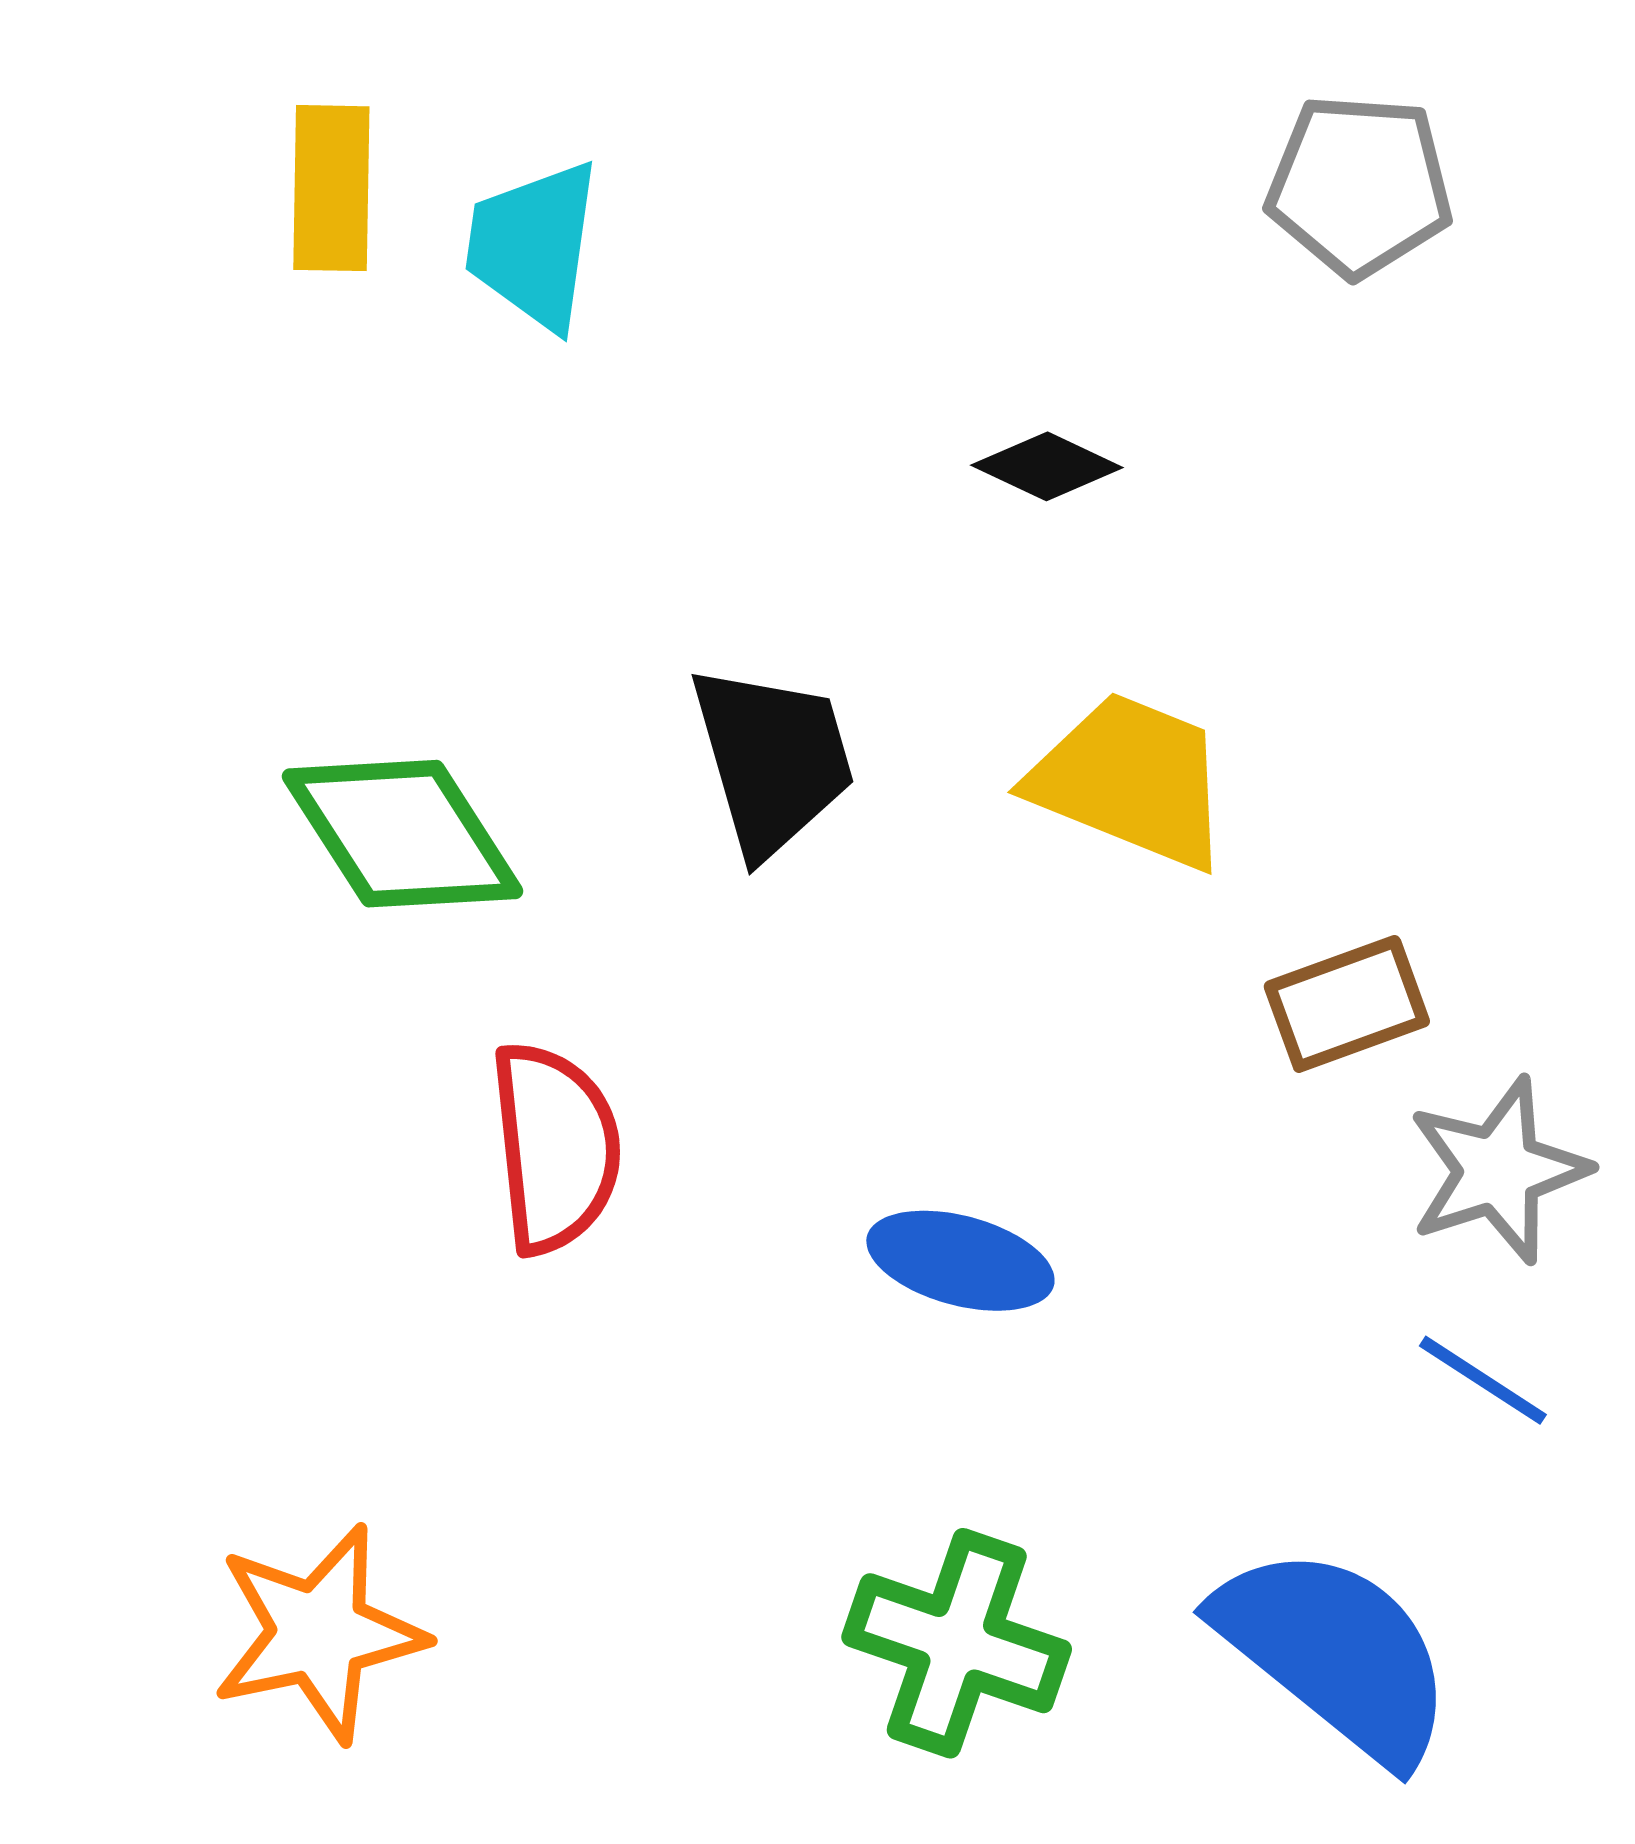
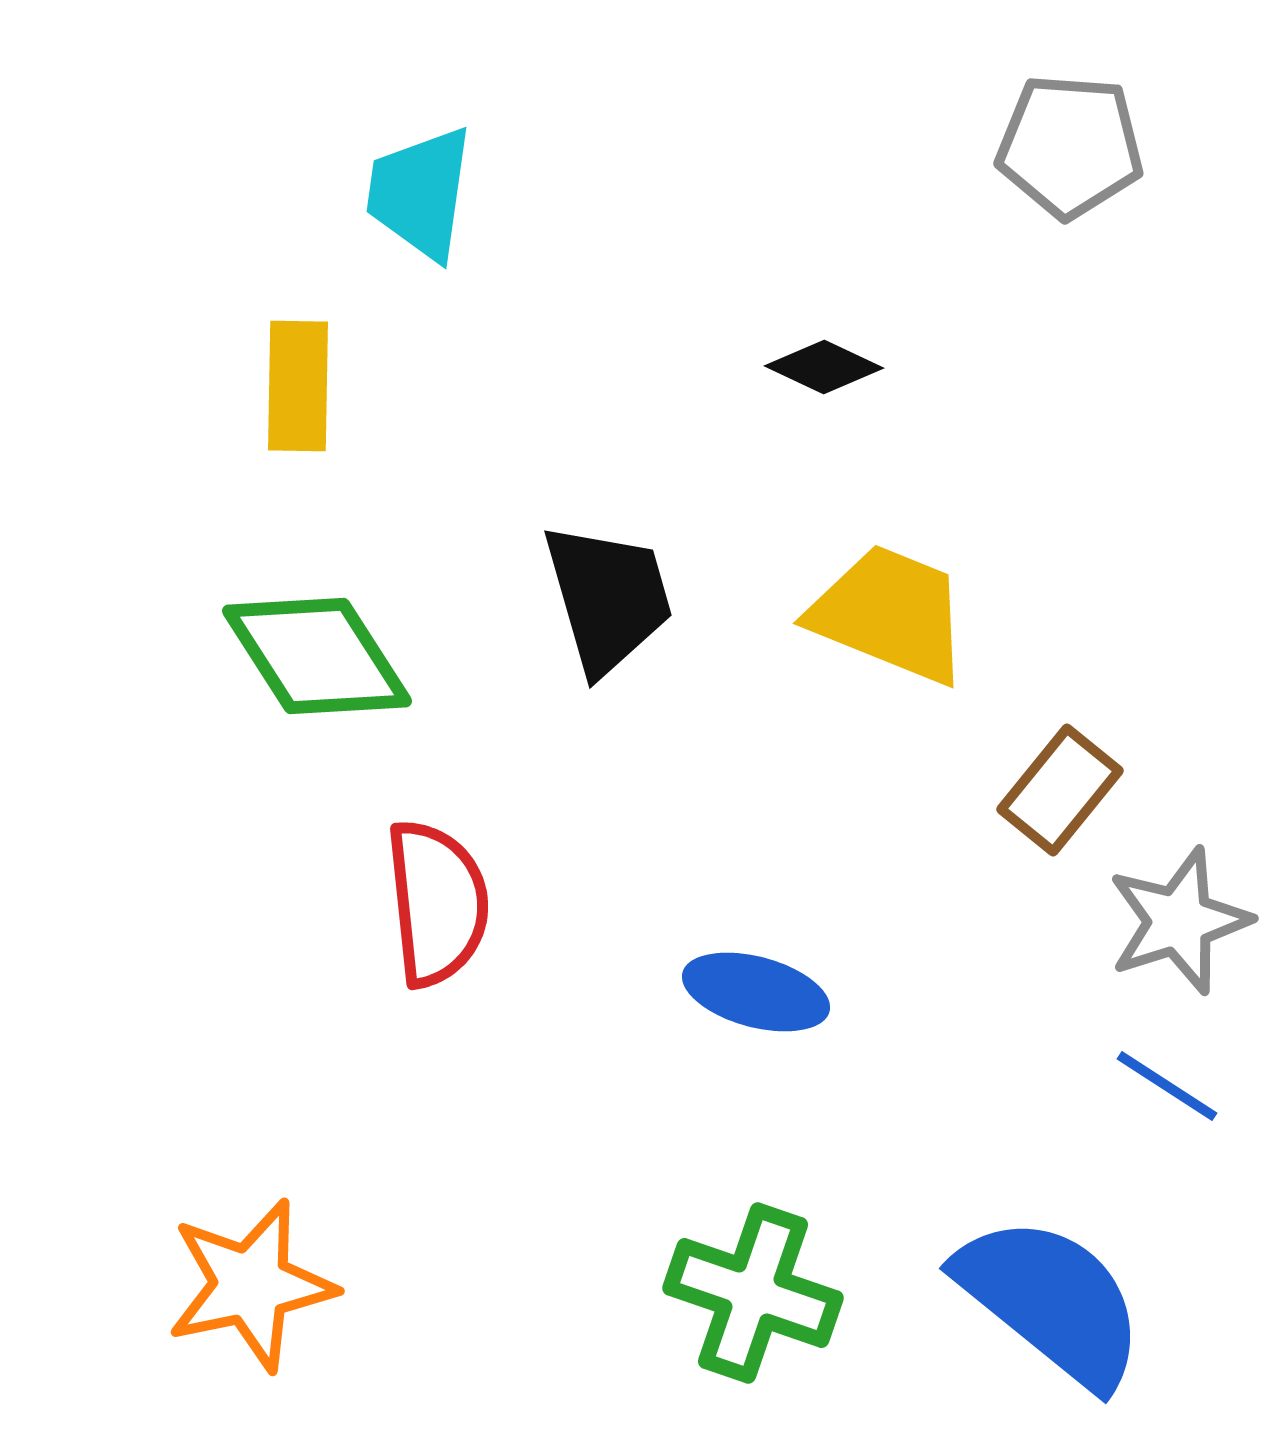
yellow rectangle: (331, 188) -> (298, 386), moved
brown rectangle: (1347, 1004) -> (1060, 790), turned -31

